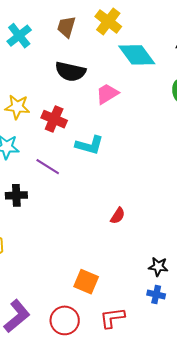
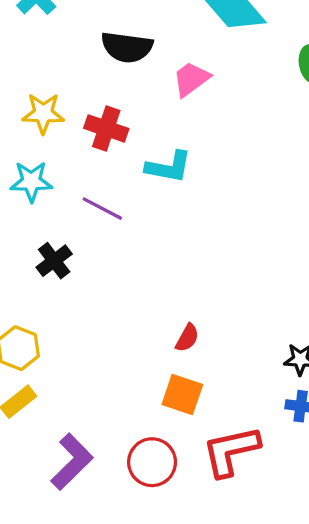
black cross: (16, 195) -> (54, 261), turned -30
red semicircle: (118, 216) -> (187, 338), moved
red L-shape: (112, 318) -> (231, 451), size x1.4

